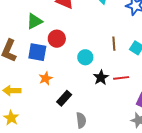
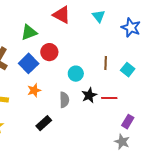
blue square: (37, 52) -> (29, 63), turned 30
black rectangle: (64, 98) -> (44, 123), moved
gray semicircle: (81, 120) -> (64, 100), moved

